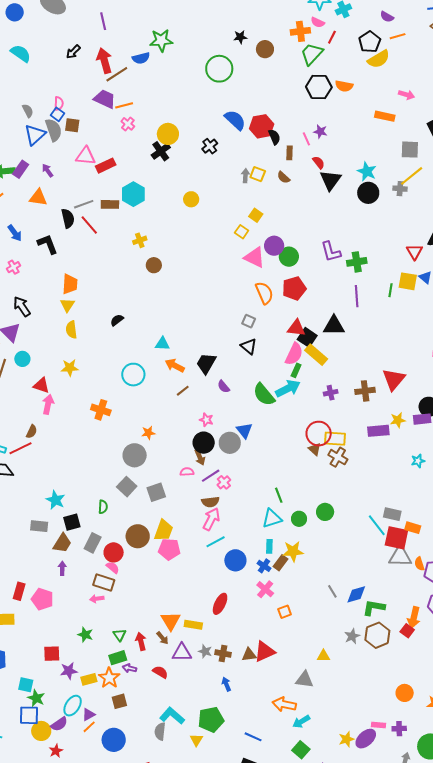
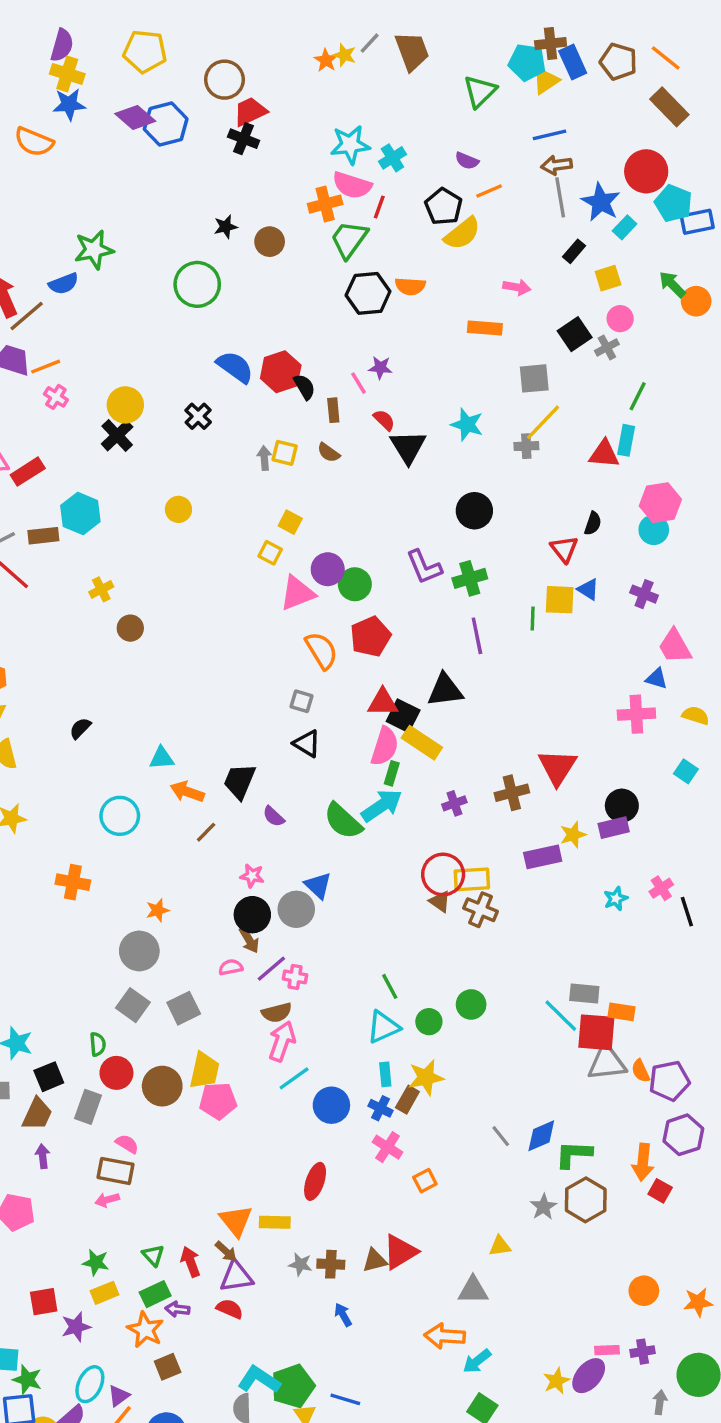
pink semicircle: (318, 22) -> (352, 185), size x1.6
black circle: (368, 193) -> (474, 511), moved
pink triangle: (255, 257) -> (297, 593), turned -40
pink cross: (224, 482) -> (295, 977), turned -32
red circle: (114, 552) -> (116, 1073), moved
red square: (407, 631) -> (660, 1191), moved
purple triangle: (182, 653) -> (236, 1277), moved
yellow rectangle: (89, 679) -> (104, 1293), moved
green pentagon: (211, 720) -> (293, 1386), moved
blue line: (253, 737) -> (345, 1399), moved

